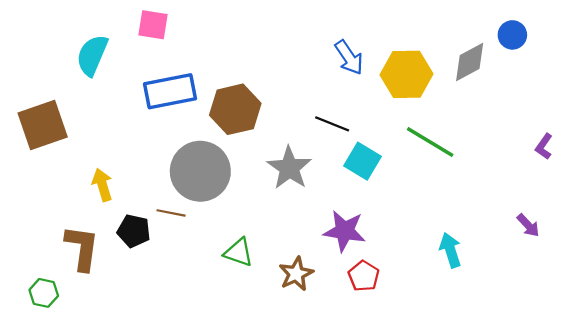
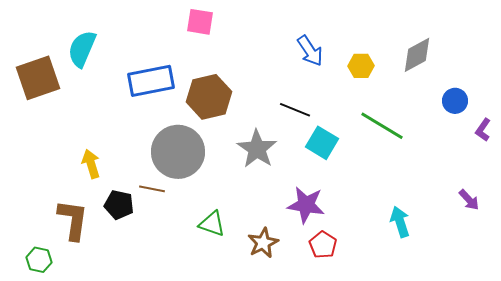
pink square: (153, 25) -> (200, 22), moved
blue circle: (512, 35) -> (455, 101), moved
yellow hexagon: (406, 74) -> (361, 66), size x0.6
brown square: (43, 125) -> (38, 78), moved

